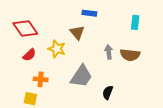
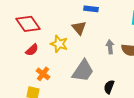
orange cross: (41, 79) -> (43, 74), turned 32

